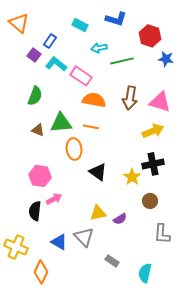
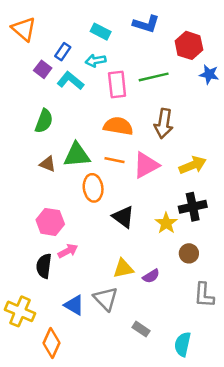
cyan arrow: (99, 48) -> (96, 61), moved
pink rectangle: (81, 76) -> (117, 84), moved, turned 50
pink triangle: (160, 102) -> (146, 165), moved, turned -45

